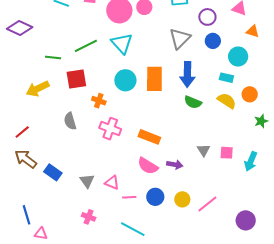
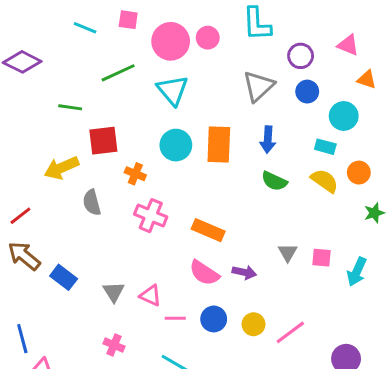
green line: (86, 46) -> (118, 73), moved
blue arrow: (187, 74) -> (268, 140), size x0.7
yellow arrow: (38, 89) -> (61, 168), moved

